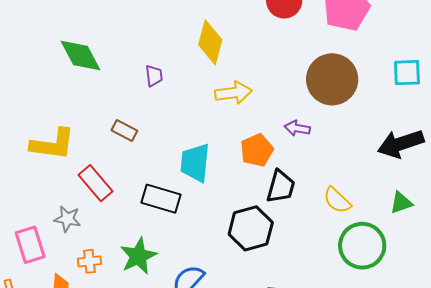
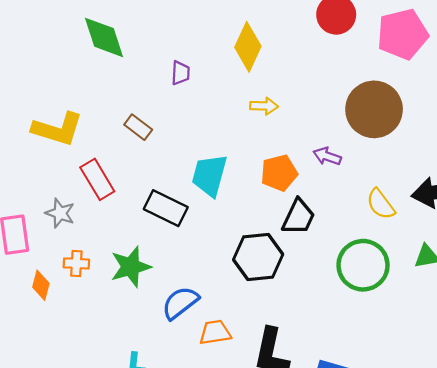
yellow arrow: (233, 93) -> (264, 106), size x0.7
yellow semicircle: (337, 200) -> (381, 204), moved
green circle: (362, 246) -> (363, 265), moved

